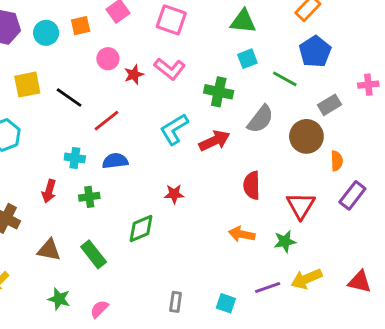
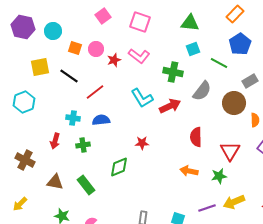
orange square: (81, 26) -> (75, 48), moved, turned 32
cyan L-shape: (174, 129) -> (142, 98), turned -90

